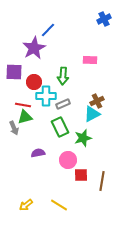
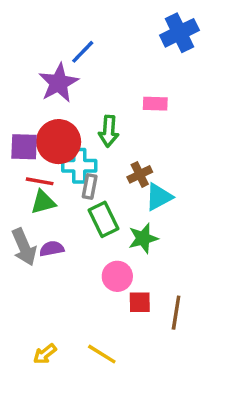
blue cross: (104, 19) -> (179, 33), size x1.5
purple square: (14, 72) -> (24, 147), moved
red circle: (34, 82) -> (59, 142), size x1.6
brown cross: (97, 101) -> (140, 174), moved
gray rectangle: (63, 104) -> (90, 187), moved, turned -56
gray arrow: (14, 128) -> (24, 247), moved, size x1.5
purple semicircle: (38, 153) -> (52, 249), moved

